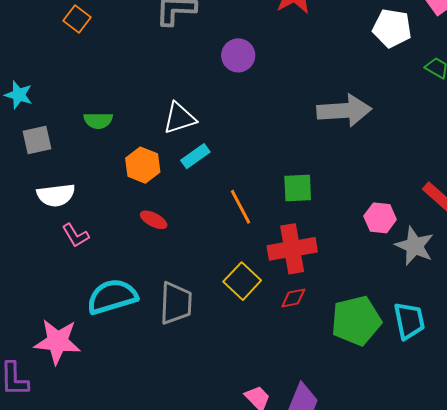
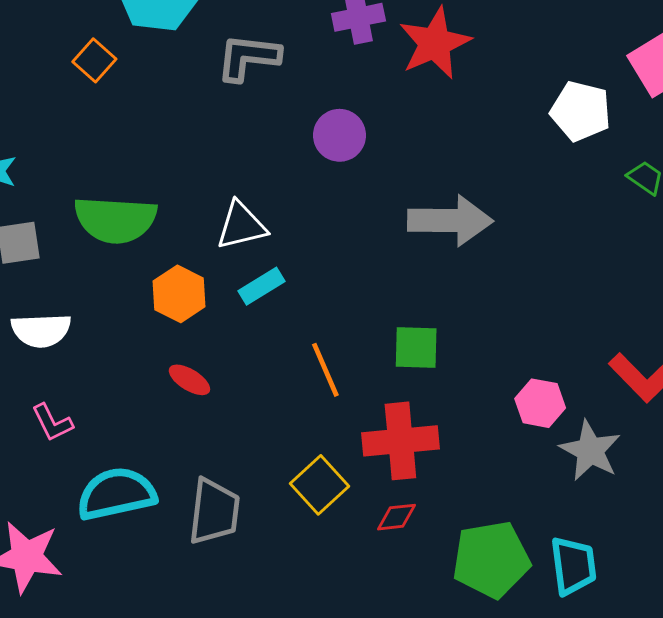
gray arrow: (344, 111) -> (450, 221), moved
green semicircle: (98, 120) -> (115, 220), size x1.8
pink L-shape: (76, 235) -> (52, 423), moved

